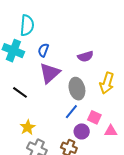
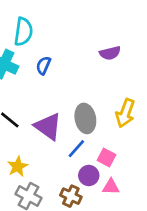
purple semicircle: (85, 56) -> (110, 53), moved
purple triangle: (50, 73) -> (48, 126), moved, turned -45
pink triangle: (111, 131) -> (111, 187), moved

